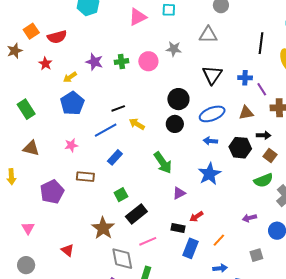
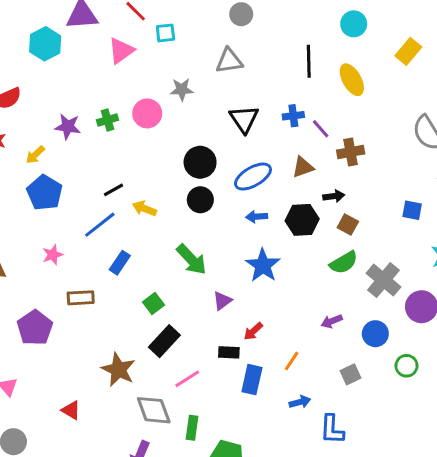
green square: (121, 195) -> (154, 303), moved

